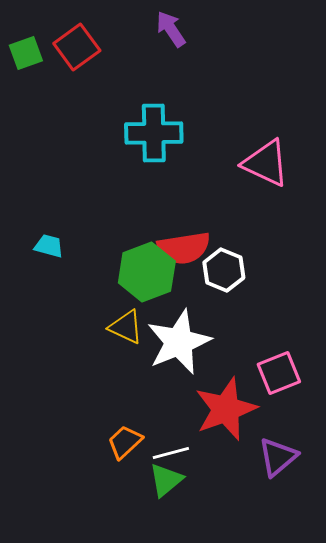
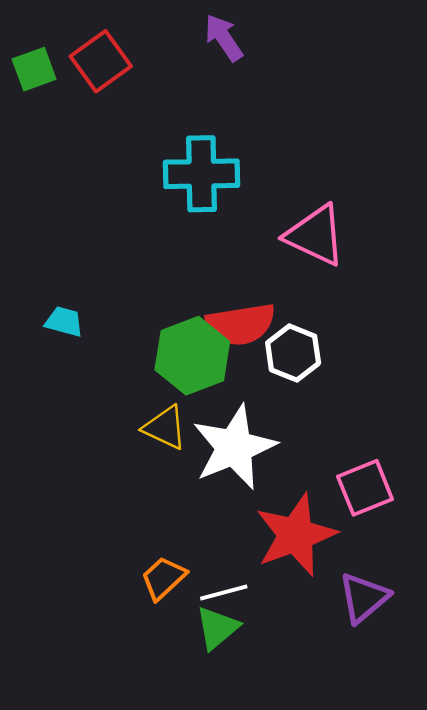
pink triangle: (266, 163) -> (315, 235), moved

